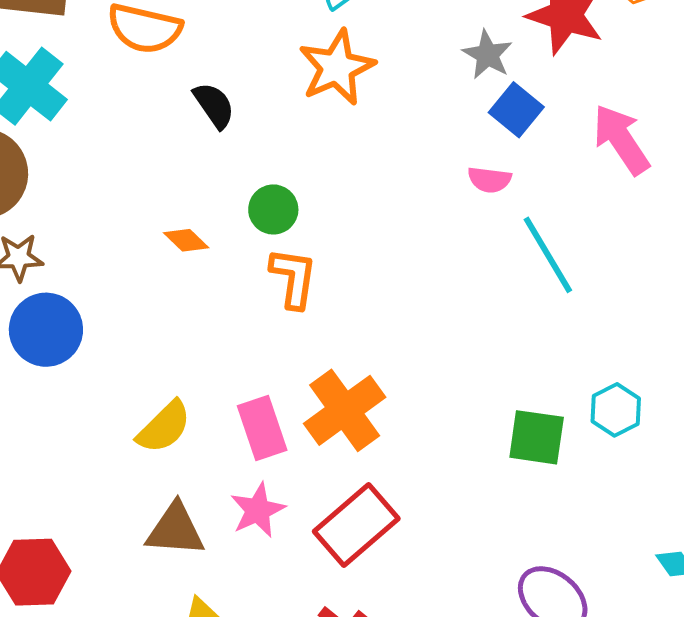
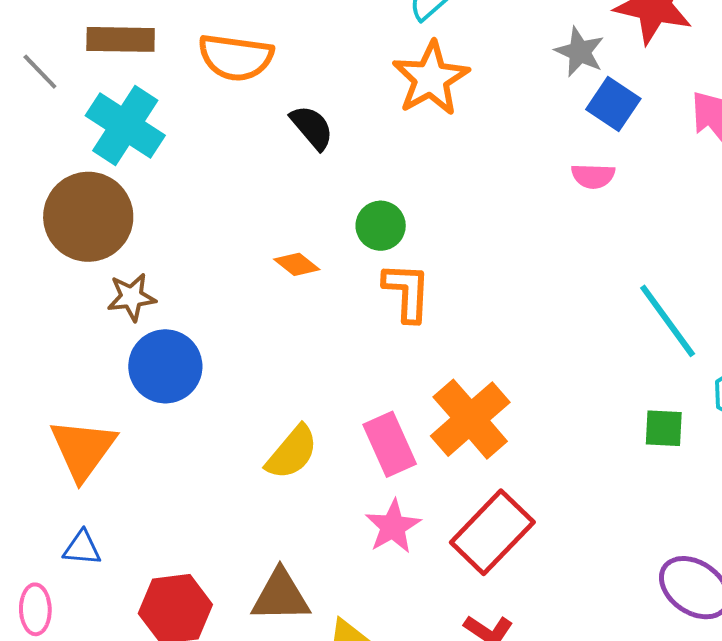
cyan line: (548, 255) -> (668, 321), moved
green square: (537, 437) -> (664, 428), size x0.7
brown triangle: (175, 530) -> (281, 596), moved

